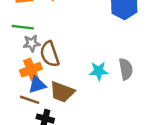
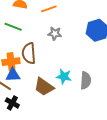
gray star: (32, 43) -> (55, 33), moved
brown trapezoid: (62, 92) -> (44, 87), moved

